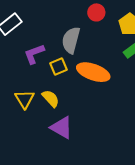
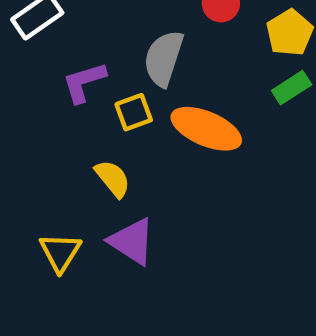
yellow triangle: (25, 99) -> (60, 252), moved

